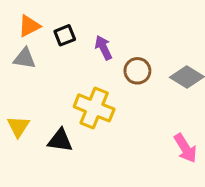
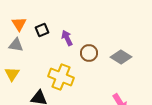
orange triangle: (29, 26) -> (19, 24), turned -35
yellow triangle: (18, 127) -> (12, 74), moved

